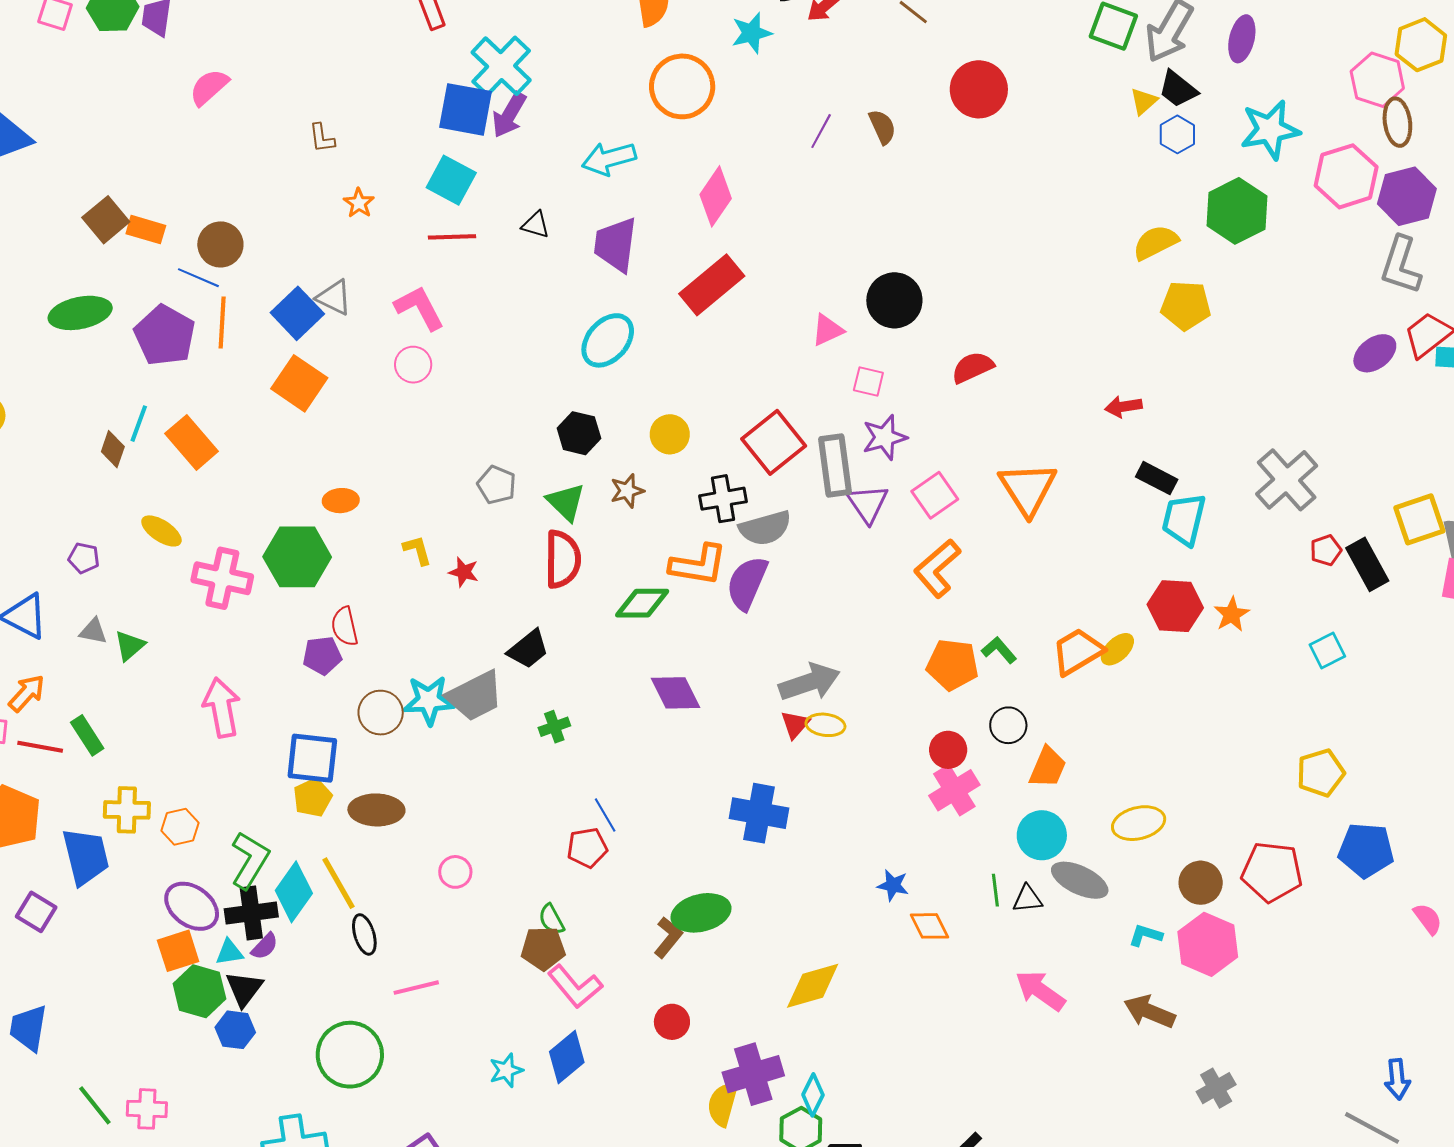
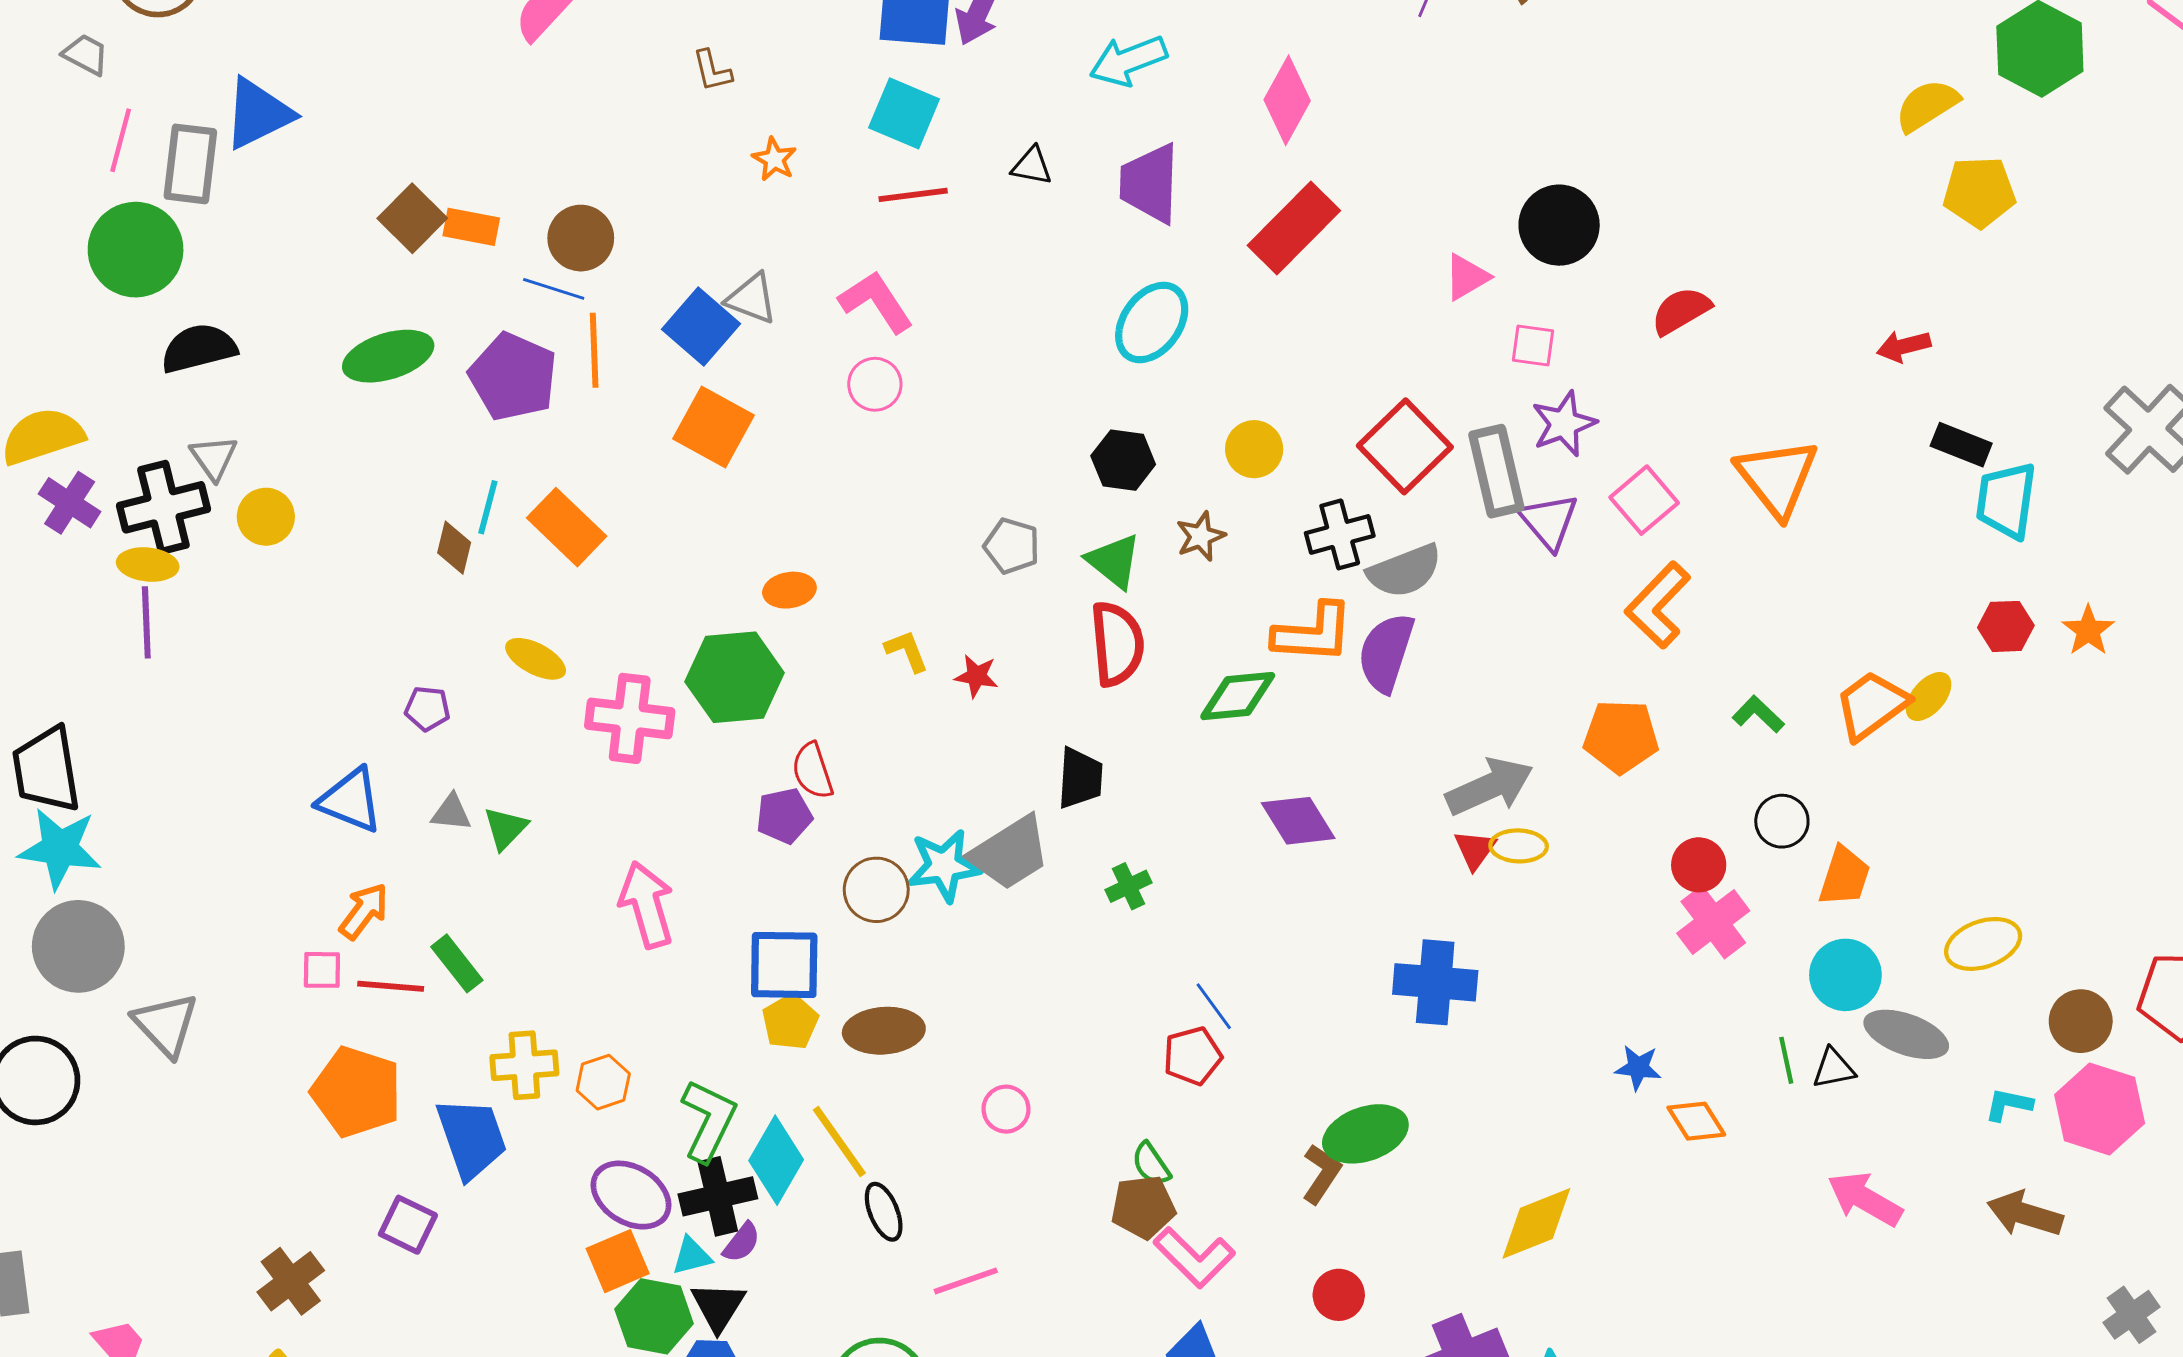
red hexagon: (1175, 606) -> (2006, 626), size x0.7
black trapezoid: (528, 649) -> (1080, 778), turned -42
orange pentagon: (952, 665) -> (1621, 737), moved

